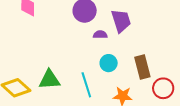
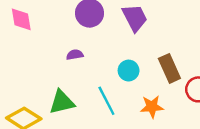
purple semicircle: (100, 35) -> (75, 55), moved

